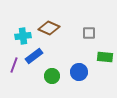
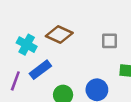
cyan cross: (23, 36) -> (27, 45), turned 35

